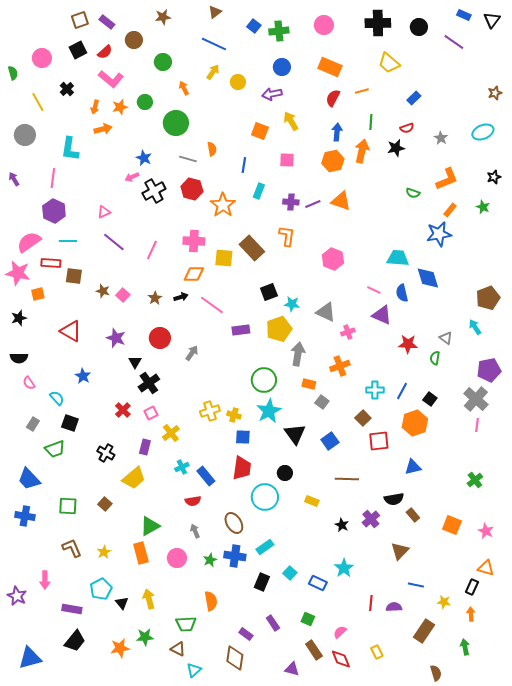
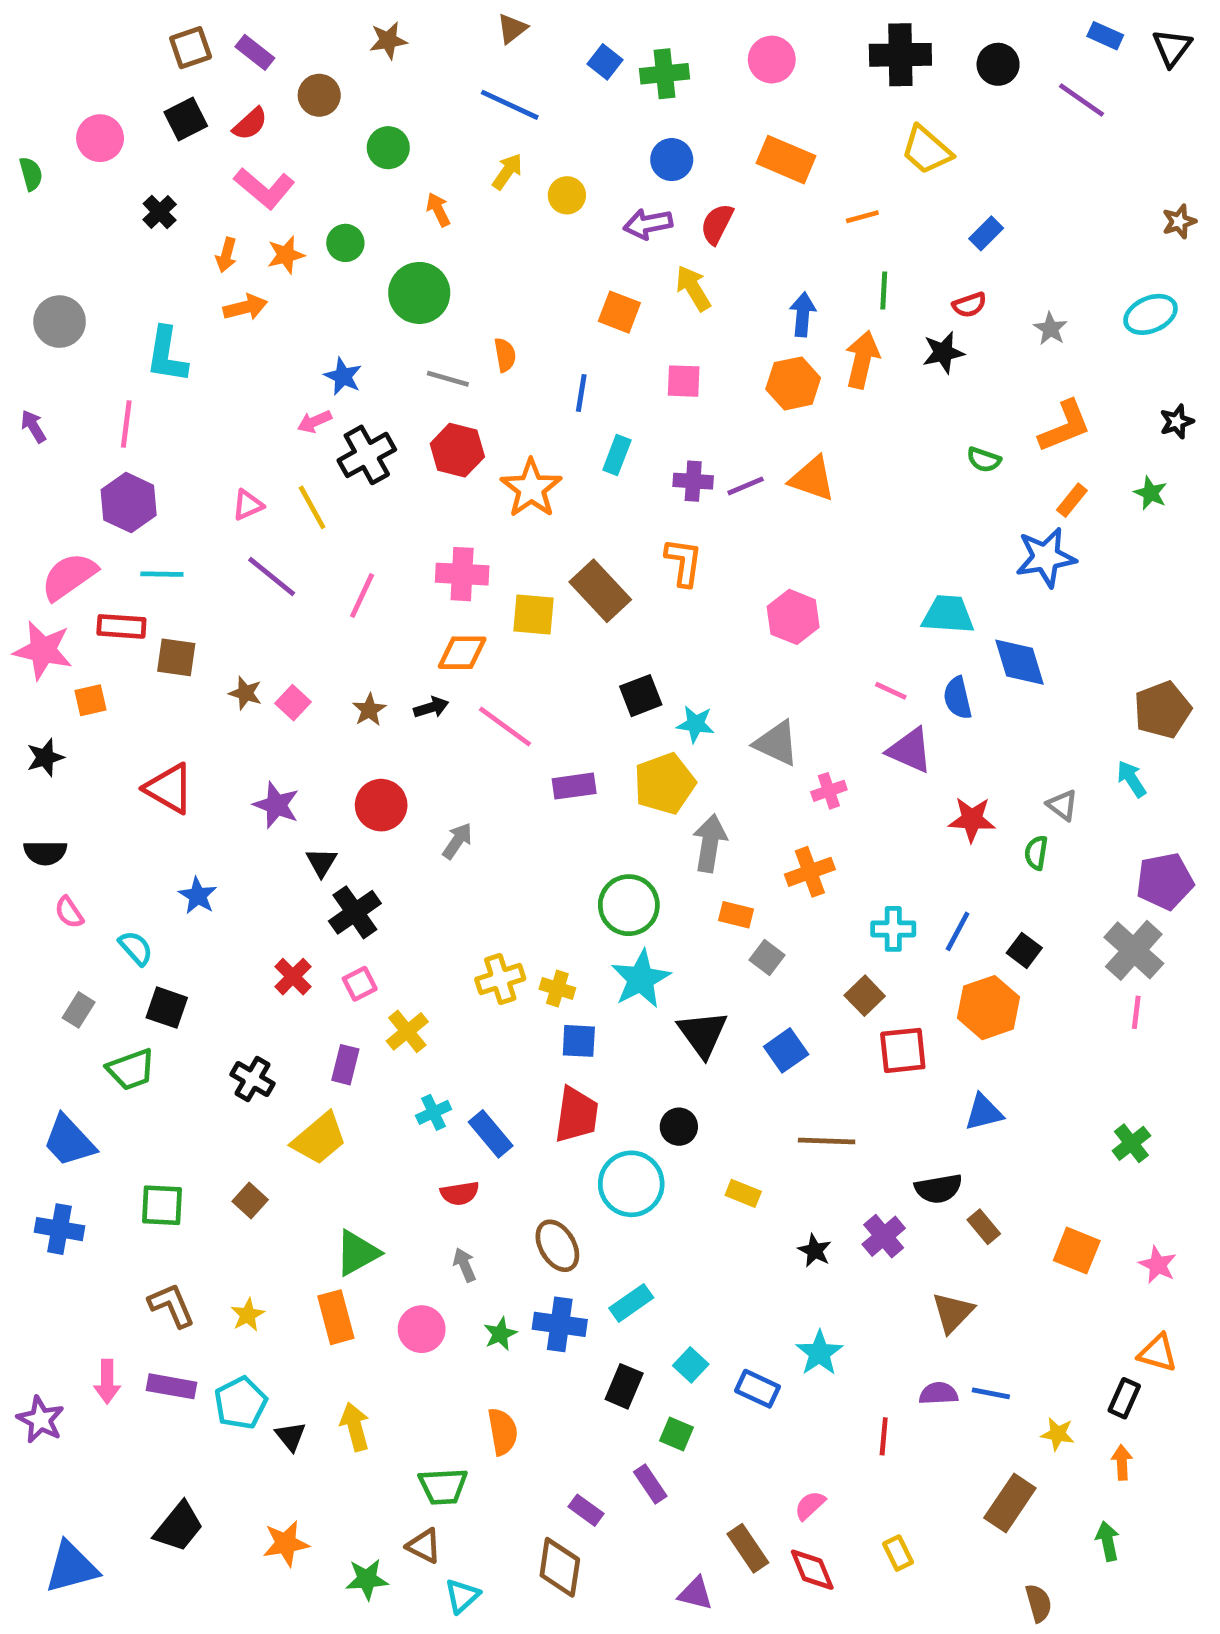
red semicircle: (333, 98) -> (717, 224), moved
yellow line: (38, 102) -> (312, 507), moved
purple semicircle: (394, 607) -> (939, 1393), moved
purple rectangle: (72, 609) -> (171, 1386), moved
green square: (308, 619) -> (676, 1434), moved
green star: (145, 637) -> (367, 1579), moved

